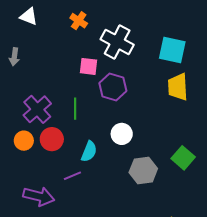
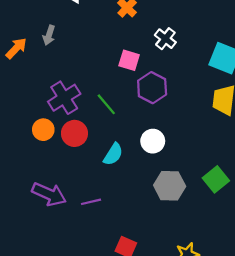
white cross: (117, 42) -> (165, 39), size x0.6
green line: (75, 109) -> (106, 104), turned -50
purple line: (72, 176) -> (91, 202), moved

